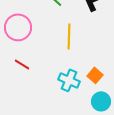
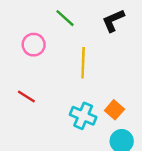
pink circle: (18, 27) -> (34, 45), moved, size x0.7

